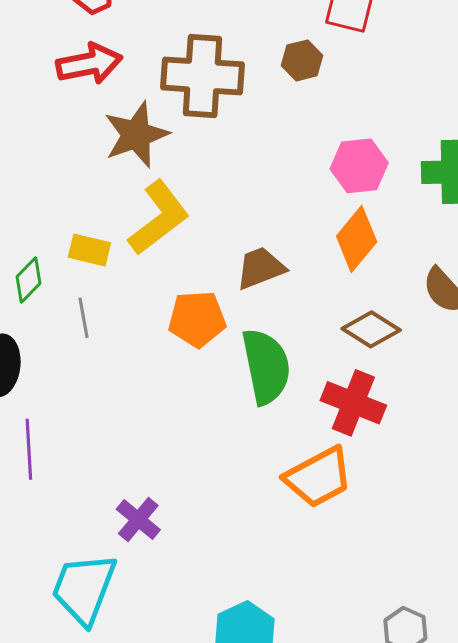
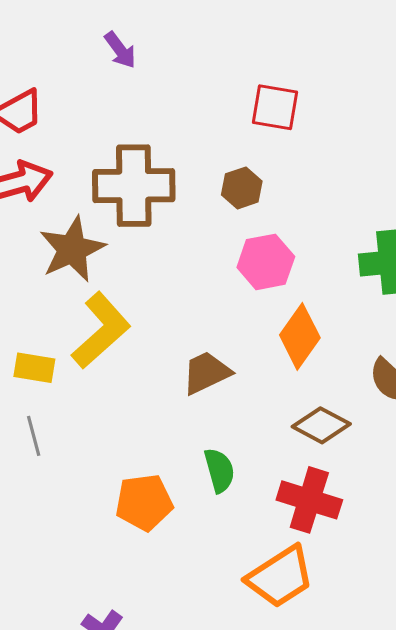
brown hexagon: (302, 60) -> (242, 188), moved
pink hexagon: (359, 166) -> (266, 262), moved
orange pentagon: (197, 319) -> (144, 502), moved
green semicircle: (266, 366) -> (219, 470), size x0.6

